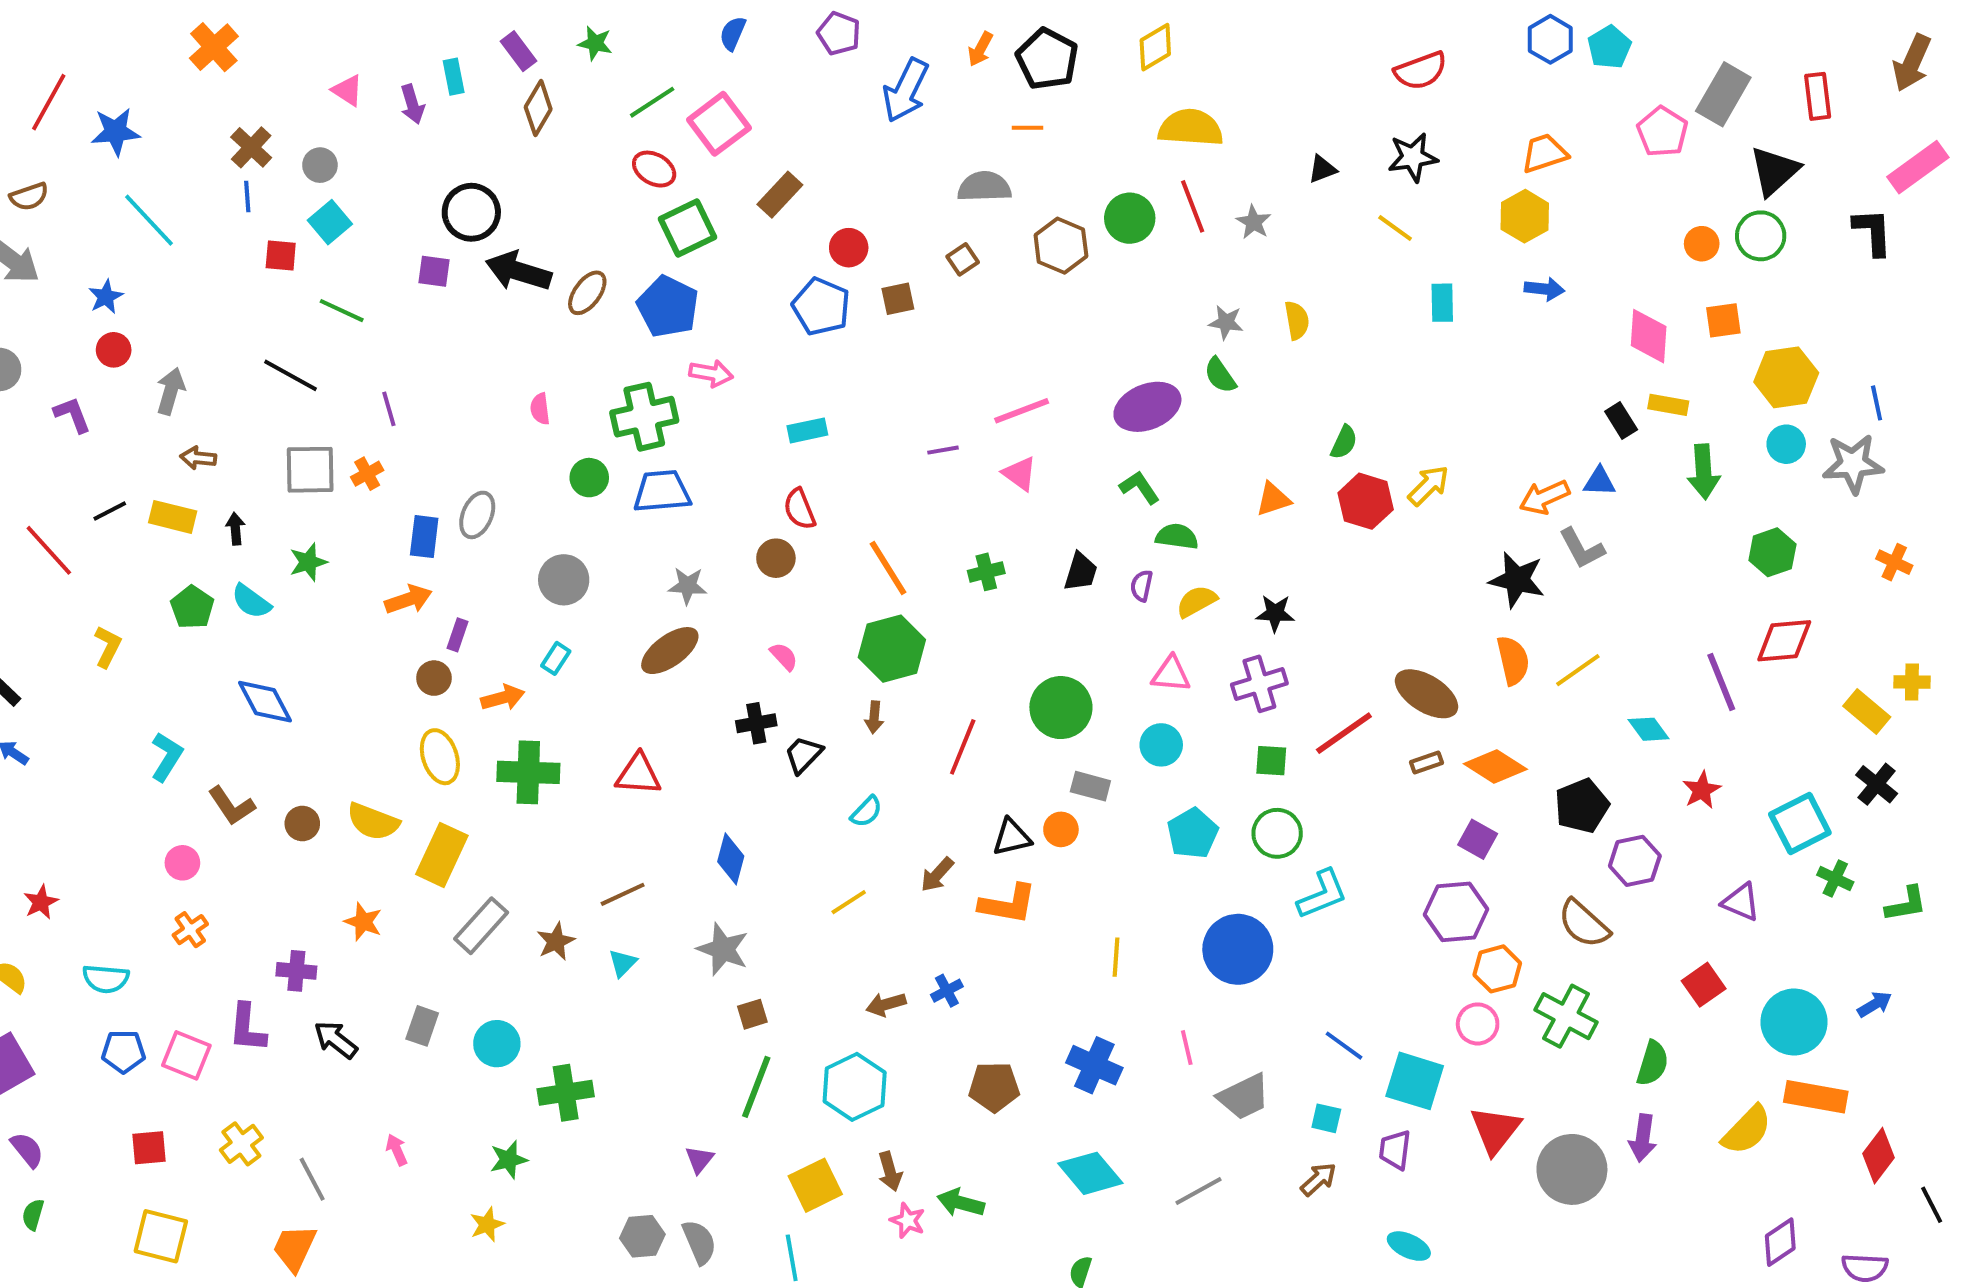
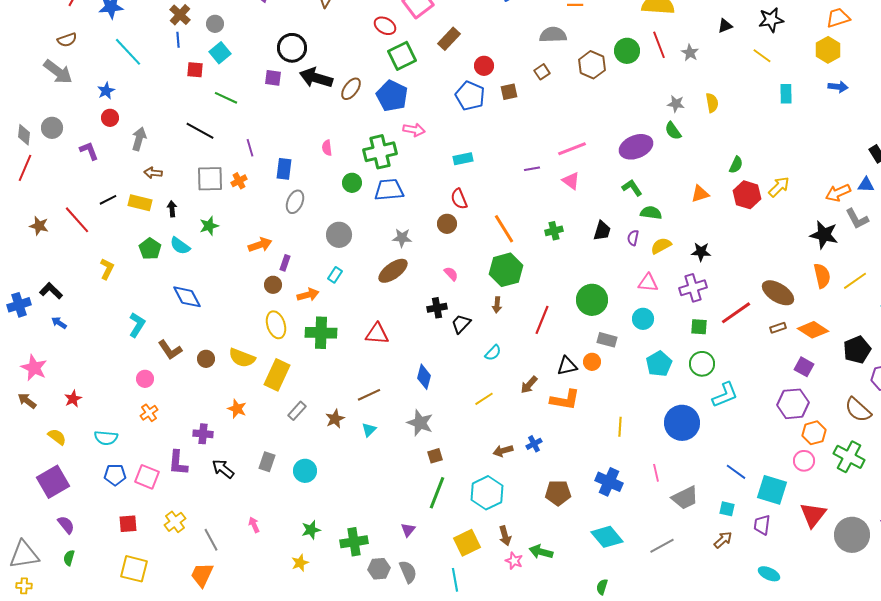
blue rectangle: (424, 537) -> (284, 169), moved
gray rectangle: (481, 926) -> (297, 411), size x0.7
green cross: (566, 1093) -> (354, 542), moved

